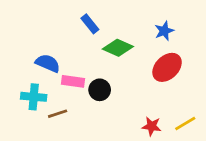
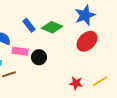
blue rectangle: (90, 24) -> (29, 25), moved
blue star: (164, 31) -> (85, 15), size x1.5

